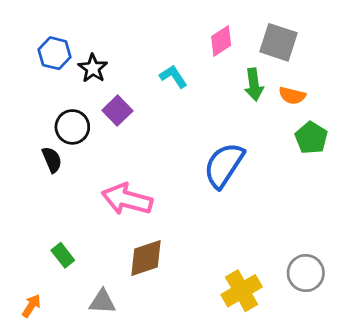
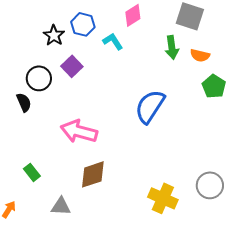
pink diamond: (221, 41) -> (133, 15), moved
blue hexagon: (55, 53) -> (83, 24), moved
yellow cross: (242, 291) -> (163, 198), turned -36

